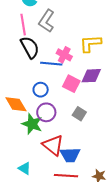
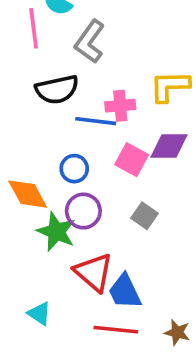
pink line: (23, 25) -> (34, 28), moved
black semicircle: (30, 47) -> (57, 90), turned 105
pink cross: (64, 55) -> (120, 106), turned -35
blue trapezoid: (70, 155) -> (125, 292), turned 65

